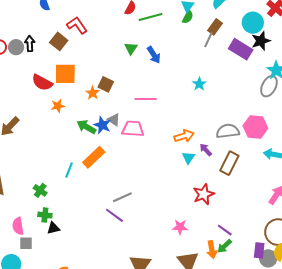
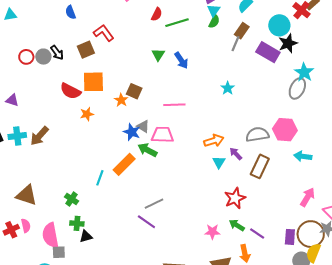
brown square: (59, 41) -> (86, 50), turned 30
black arrow: (30, 44) -> (57, 53), turned 147
green arrow: (86, 127) -> (147, 150), moved
pink semicircle: (18, 226) -> (50, 235), size x1.4
green arrow: (225, 246) -> (237, 225), moved, turned 77
purple rectangle: (259, 250) -> (290, 237), moved

